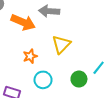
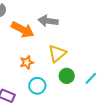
green circle: (79, 79) -> (67, 76), moved

